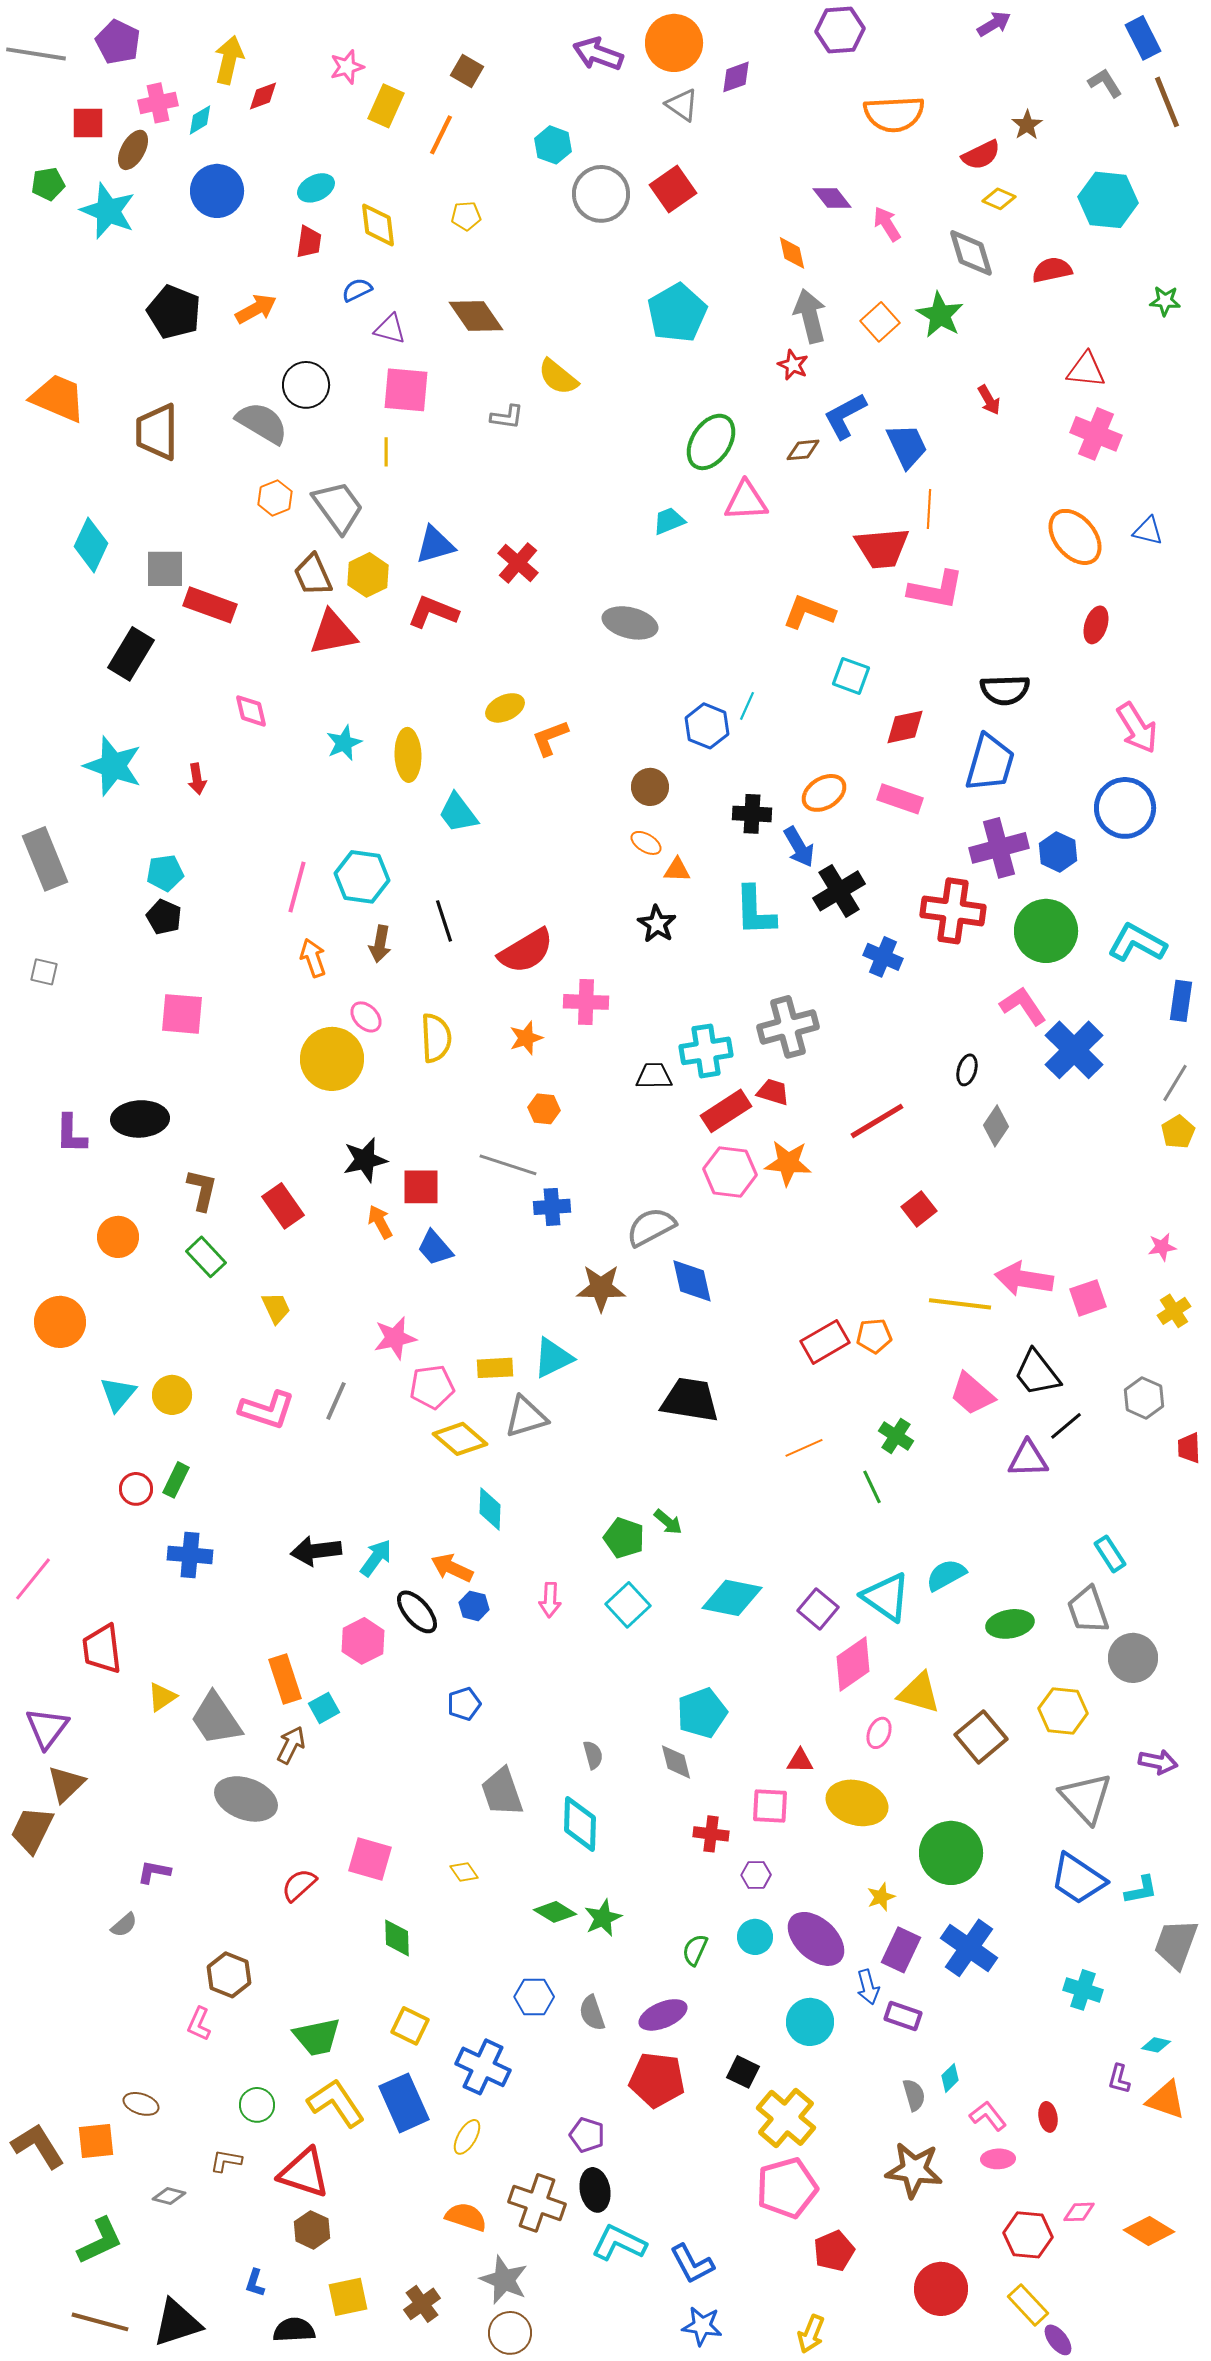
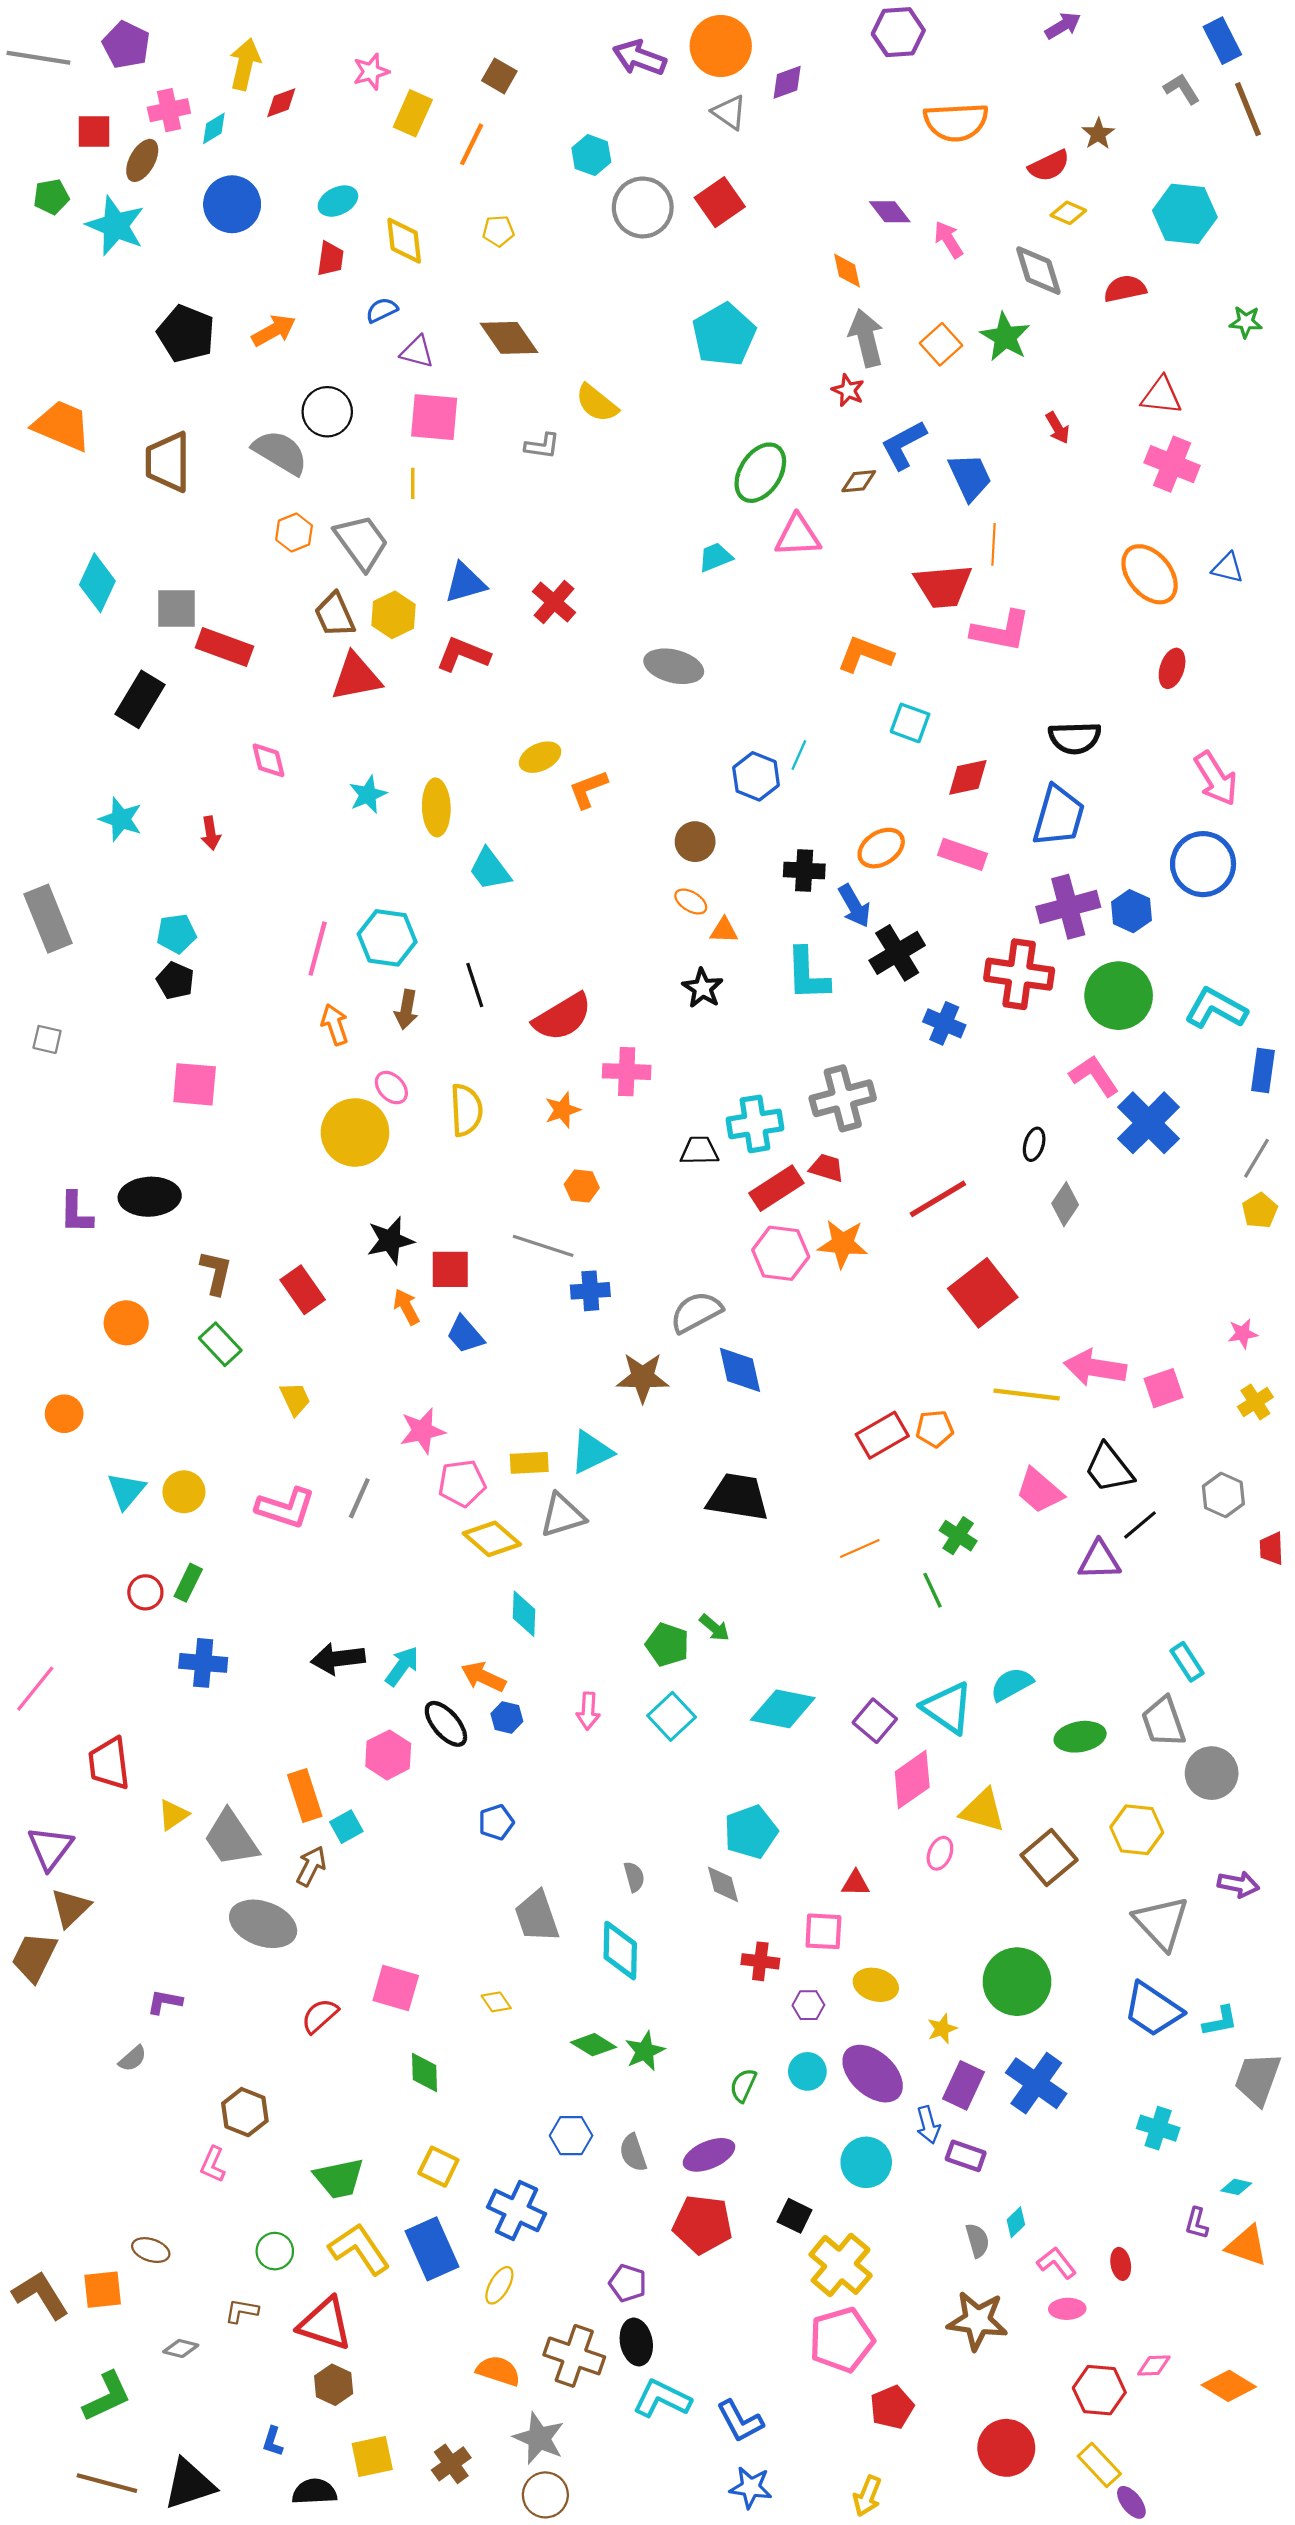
cyan star: (113, 766) -> (121, 819), size x0.7
red square: (919, 1209) -> (983, 1293), size x1.8
orange circle: (60, 1322) -> (64, 1414), size x0.7
yellow ellipse: (857, 1803) -> (876, 1985), moved, size x0.7

